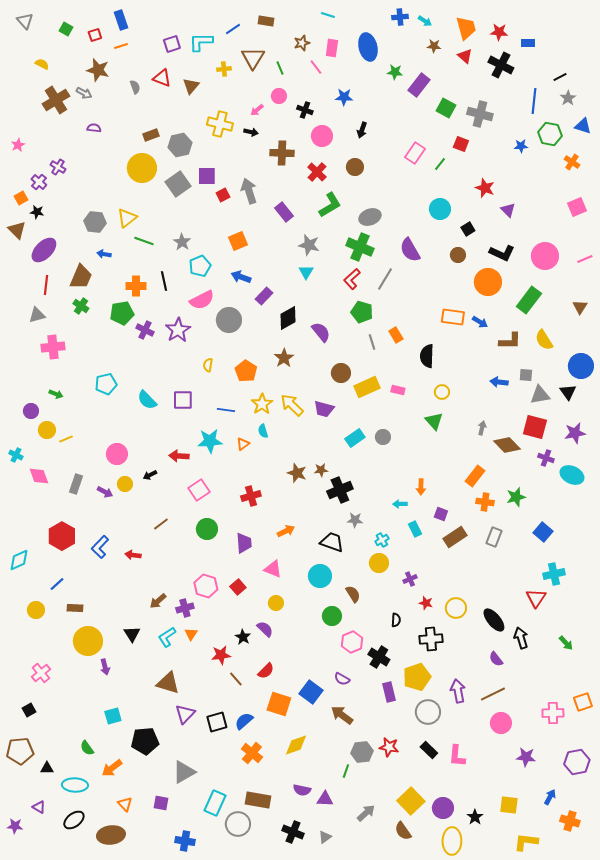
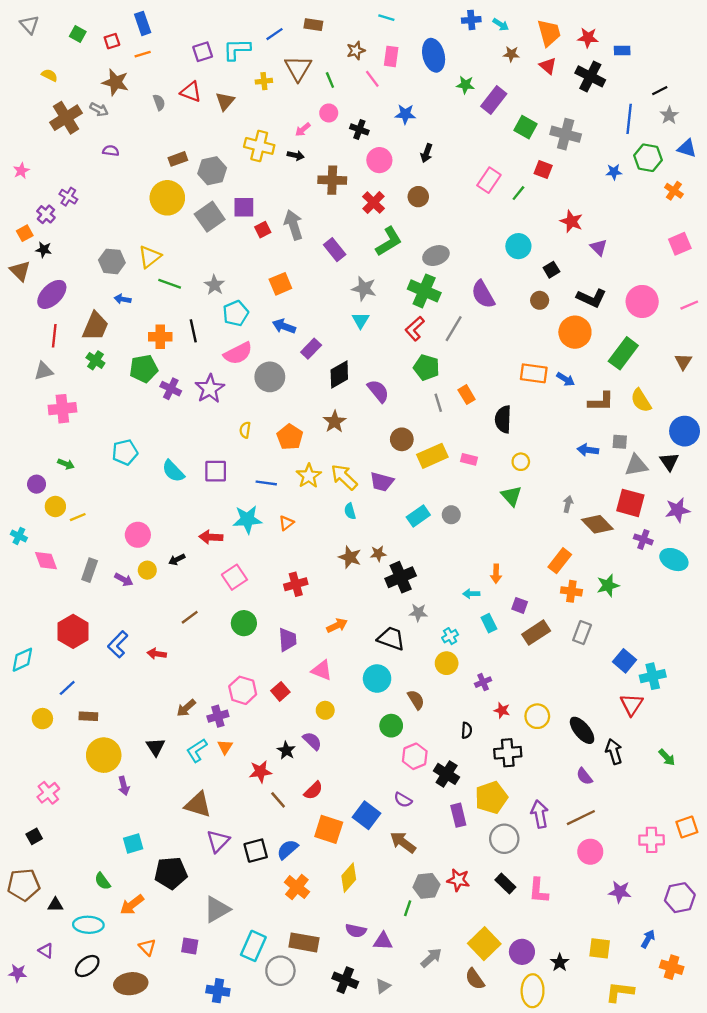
cyan semicircle: (263, 431) -> (350, 511), moved
blue square: (543, 532) -> (624, 661), moved
yellow diamond: (296, 745) -> (349, 878), turned -30

